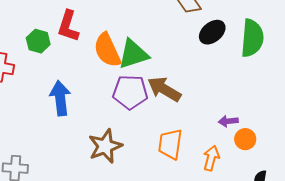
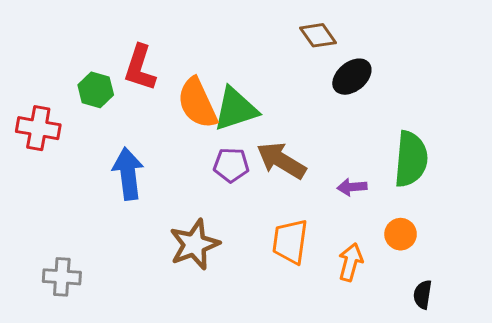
green semicircle: (252, 38) -> (411, 159), moved
purple pentagon: (130, 92) -> (231, 165), size x0.7
purple arrow: (228, 121) -> (352, 187), moved

